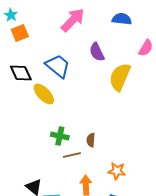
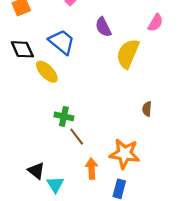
brown semicircle: (91, 140) -> (147, 109), moved
brown line: (72, 155) -> (77, 137), turned 66
orange star: (117, 171) -> (125, 154), size x1.6

